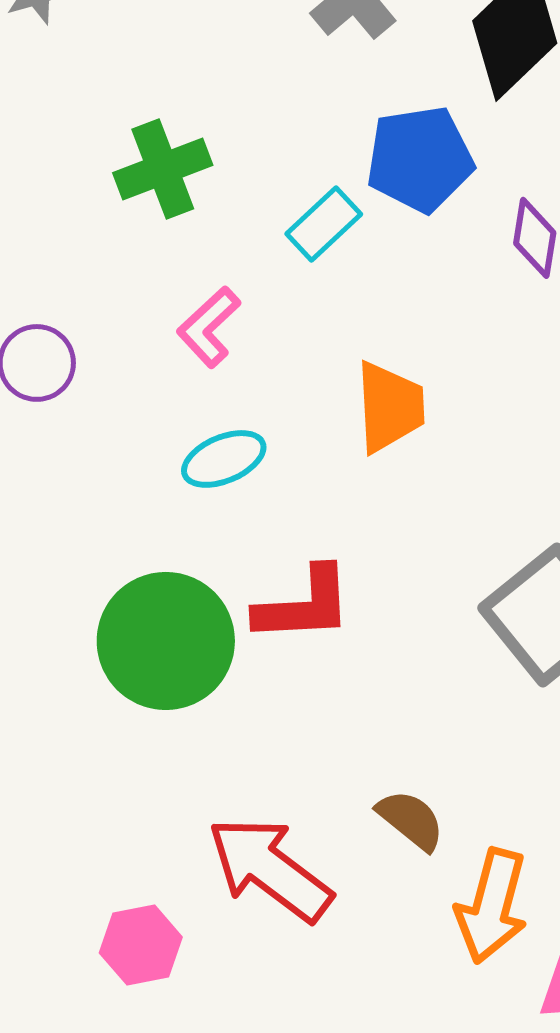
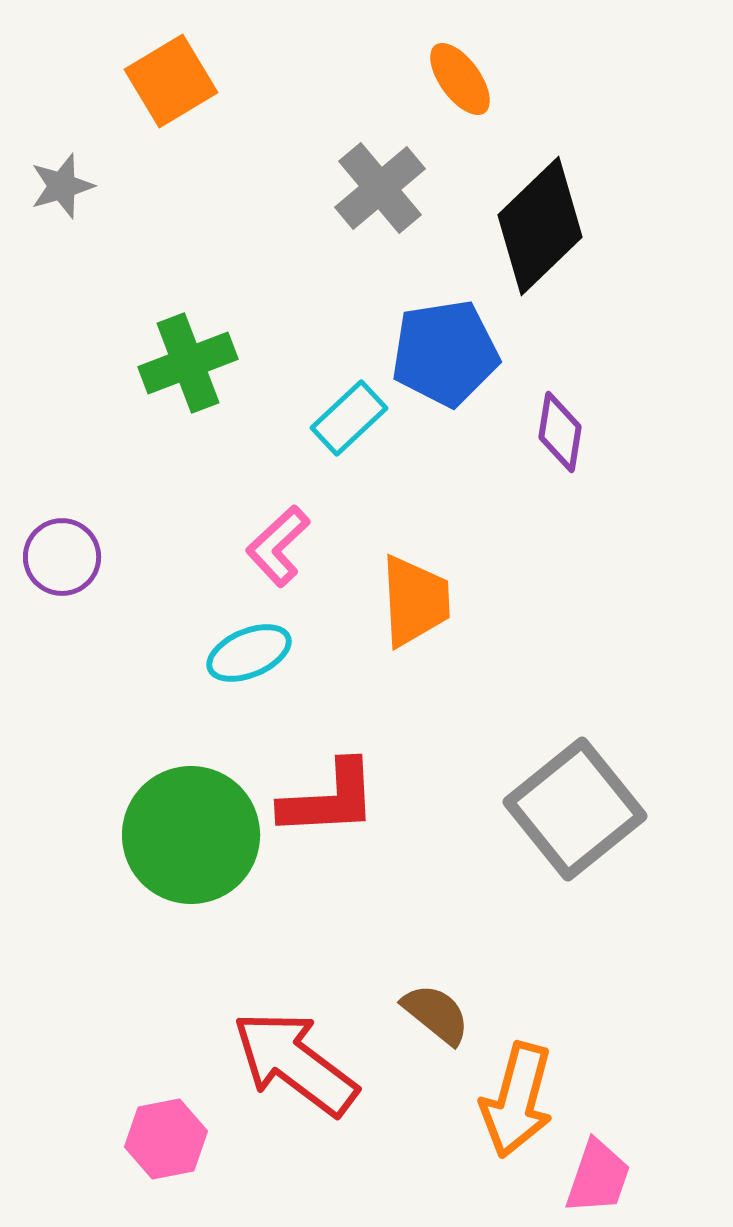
pink L-shape: (209, 327) -> (278, 546), moved

